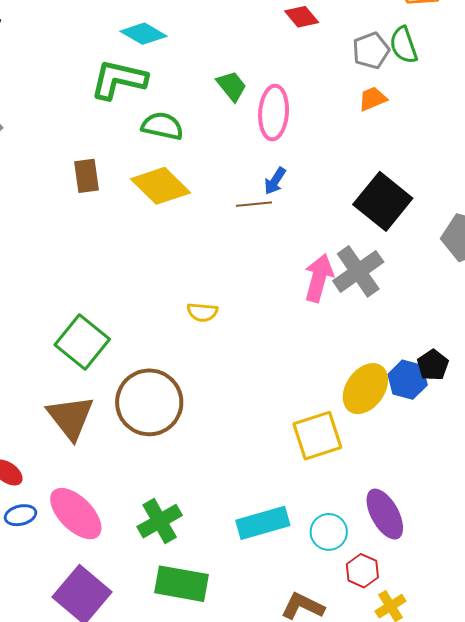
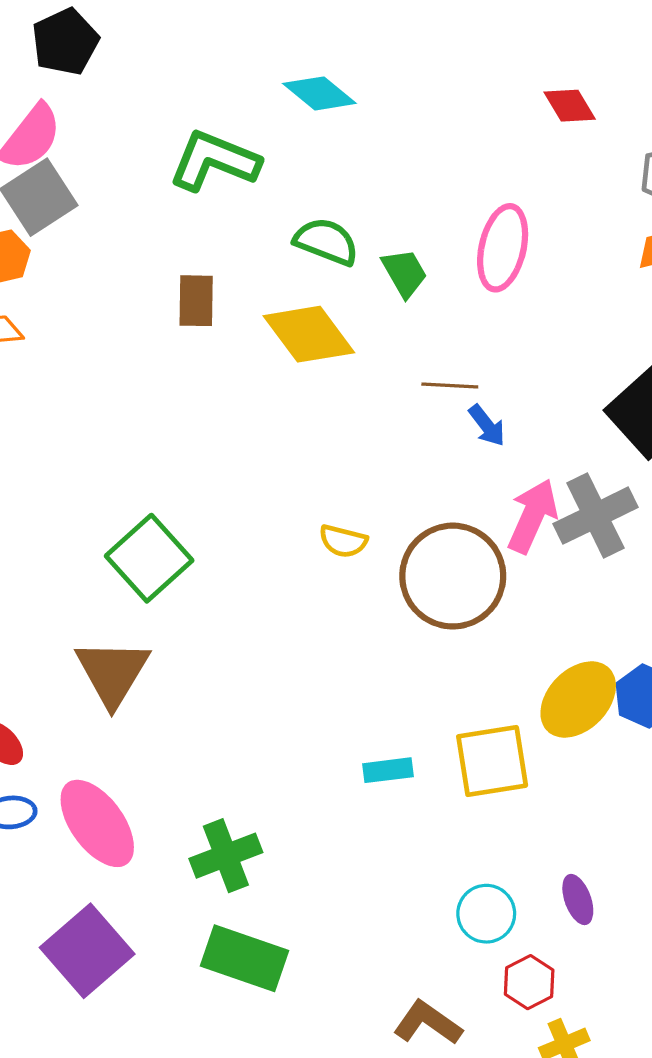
green L-shape: (119, 80) -> (214, 161), moved
green trapezoid: (232, 86) -> (405, 273), moved
blue arrow: (275, 181) -> (487, 425), moved, turned -80
brown circle: (149, 402) -> (453, 576), moved
purple ellipse: (385, 514) -> (578, 900), size x0.6
cyan rectangle: (263, 523) -> (388, 770), moved, size x0.6

